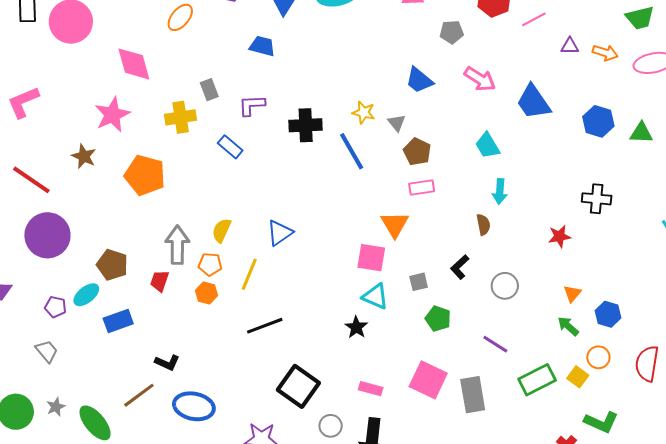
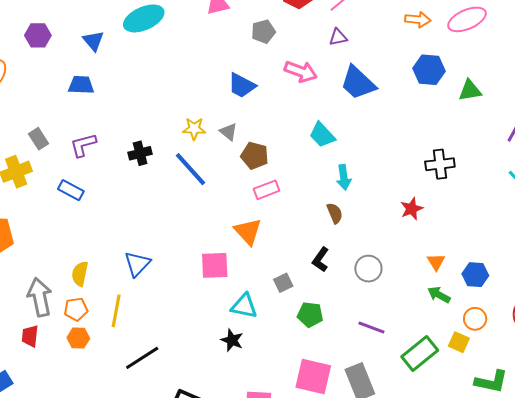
purple triangle: (570, 46) -> (338, 37), moved
blue hexagon: (598, 121) -> (429, 70), moved
black cross: (306, 125) -> (140, 153), size x0.7
pink square: (371, 258) -> (215, 265), moved

